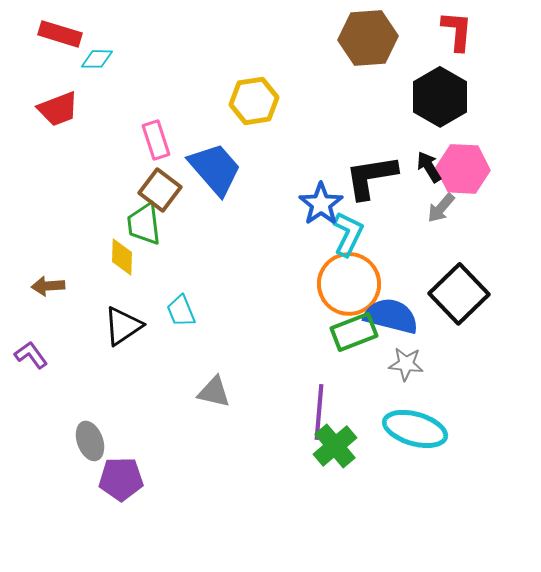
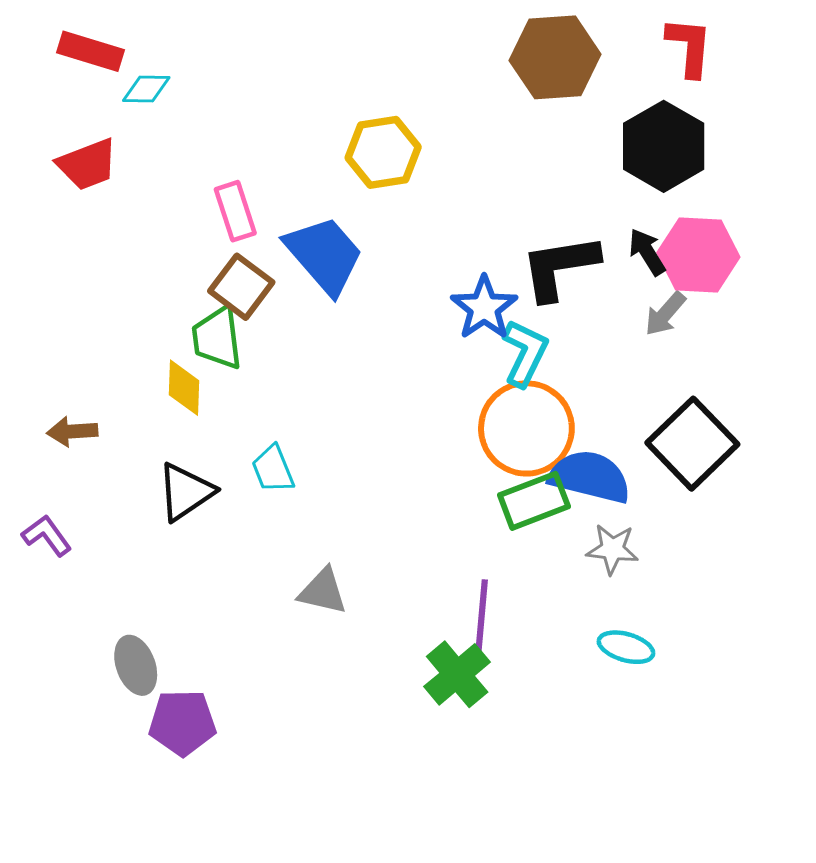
cyan ellipse: (415, 429) -> (626, 647), size x0.6
green cross: (335, 446) -> (457, 674), moved

